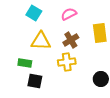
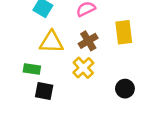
yellow cross: (67, 62) -> (83, 68), turned -36

